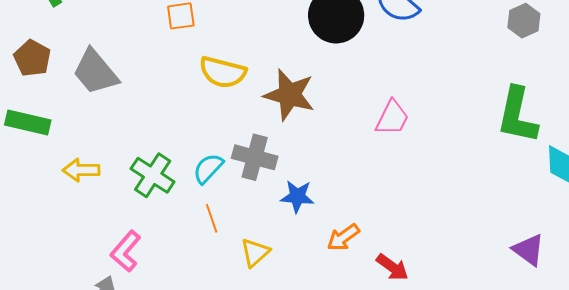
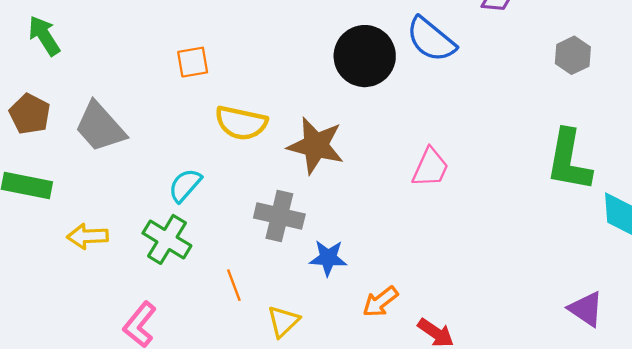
cyan semicircle: (208, 168) -> (185, 185), moved

